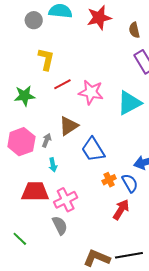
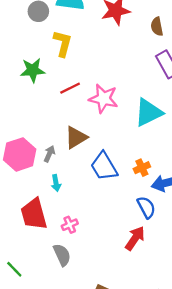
yellow L-shape: (46, 59) -> (63, 43), moved
green star: (25, 96) -> (33, 70), moved
orange cross: (109, 180) -> (142, 168), moved
red trapezoid: (35, 192) -> (34, 214), turned -108
pink cross: (66, 200) -> (70, 225), size x0.6

